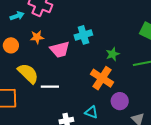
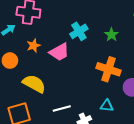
green star: (113, 54) -> (111, 35), moved
white line: (50, 87) -> (62, 108), moved

